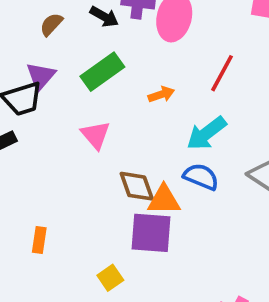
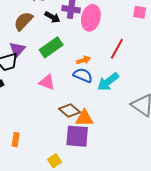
brown semicircle: (51, 24) -> (23, 21), size x1.5
pink triangle: (95, 135) -> (47, 82), turned -30
blue semicircle: (201, 177) -> (83, 75), moved
brown diamond: (137, 186) -> (69, 111), turned -30

